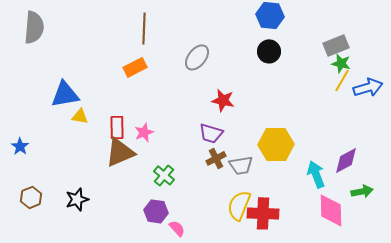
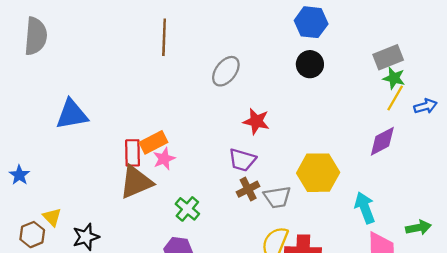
orange rectangle: (135, 67) -> (154, 142), moved
blue arrow: (368, 87) -> (425, 106), size x0.7
yellow triangle: (80, 116) -> (52, 217), moved, turned 36
purple diamond: (346, 160) -> (382, 141), moved

